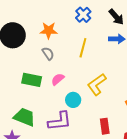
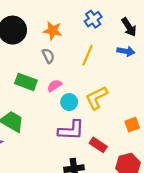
cyan circle: (73, 100) -> (69, 102), moved
purple L-shape: (60, 121) -> (71, 130), moved
red rectangle: (105, 126) -> (98, 145), turned -56

